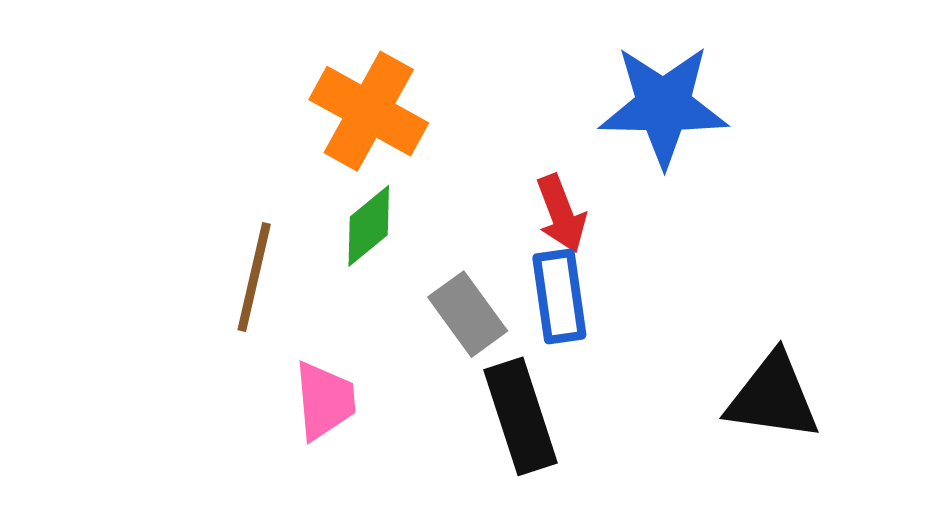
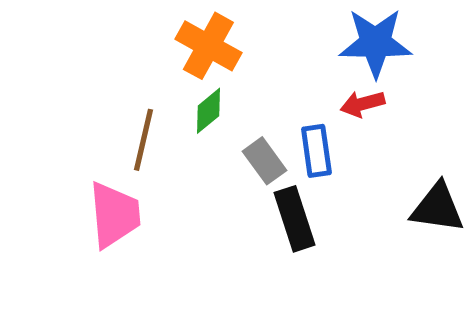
red arrow: (561, 214) -> (362, 104), moved, turned 96
pink trapezoid: (325, 401) -> (114, 215), moved, size x1.5

